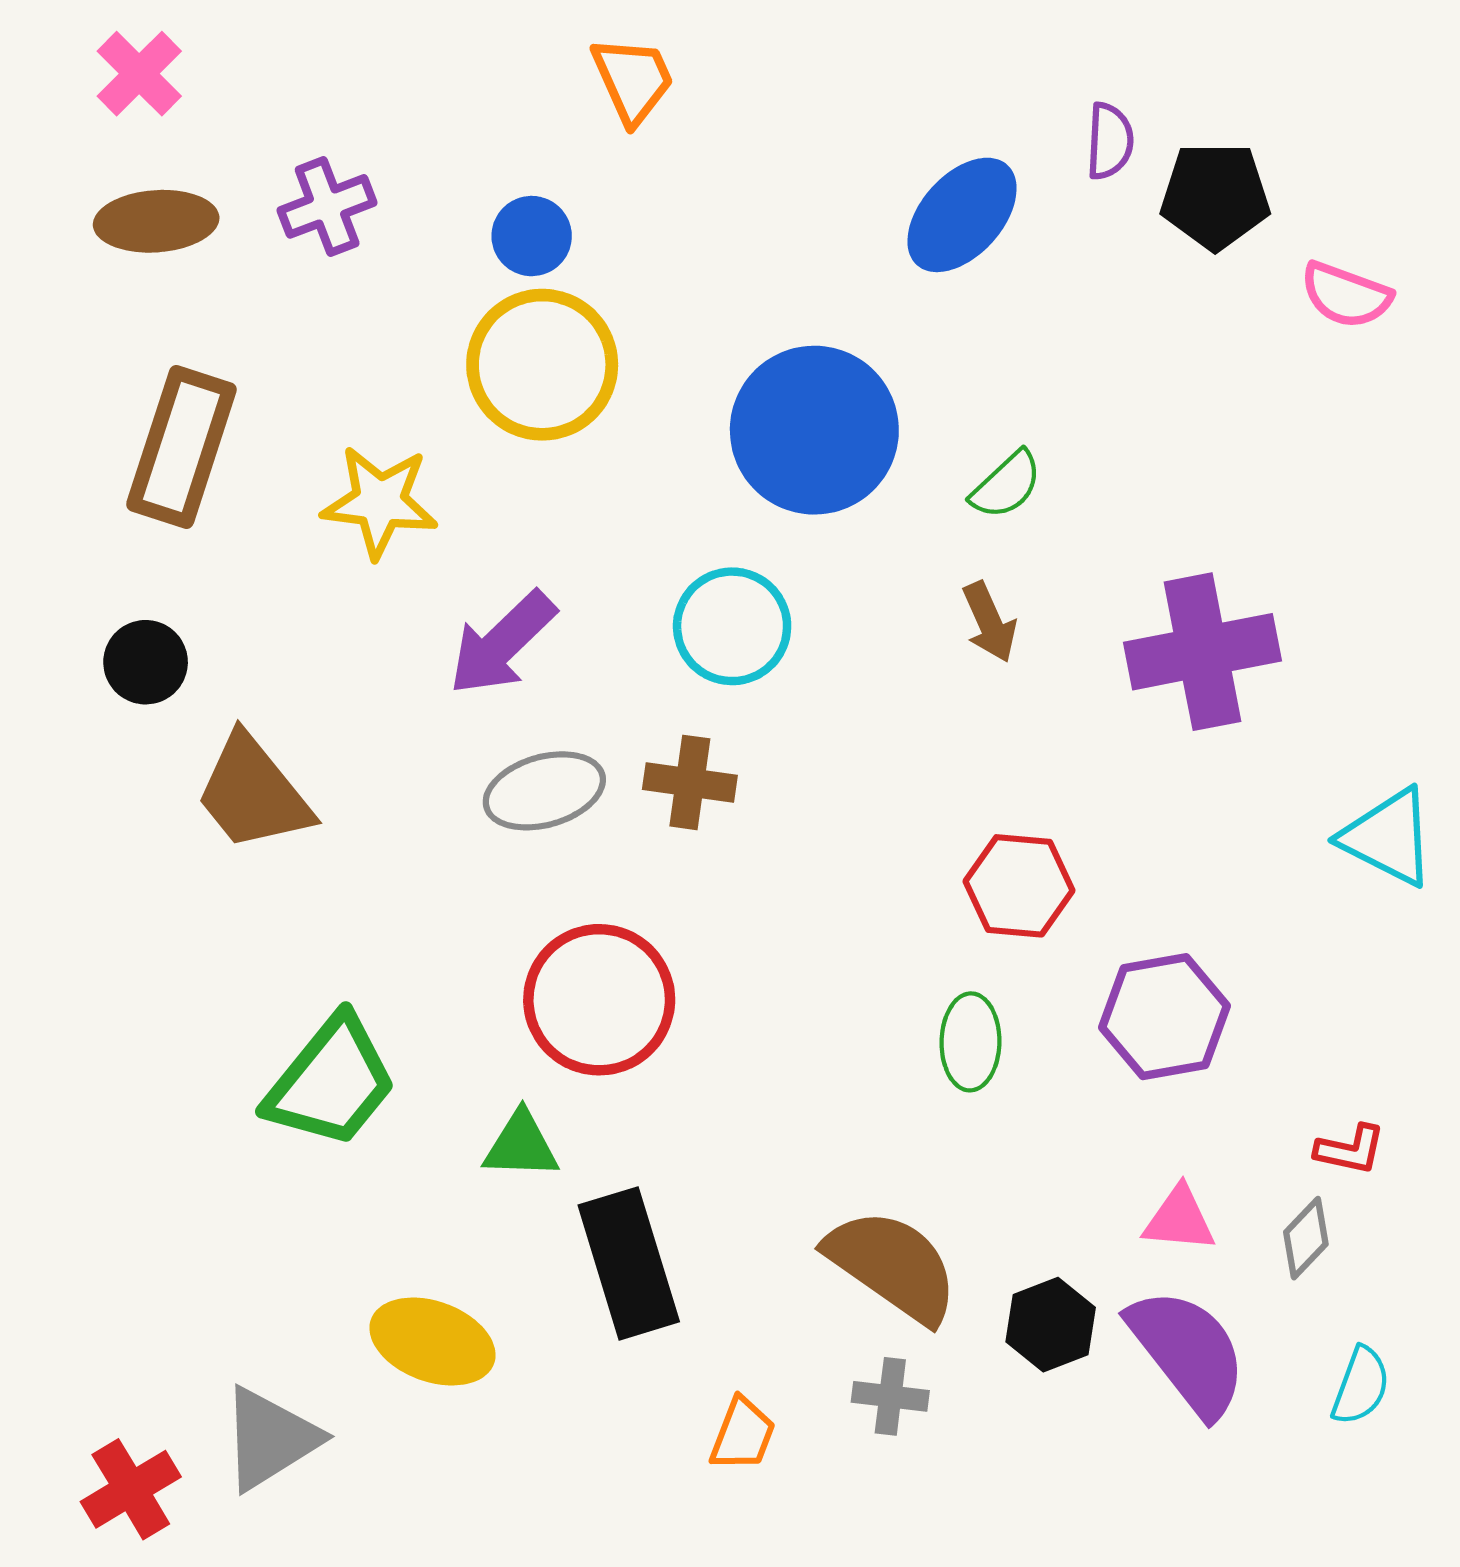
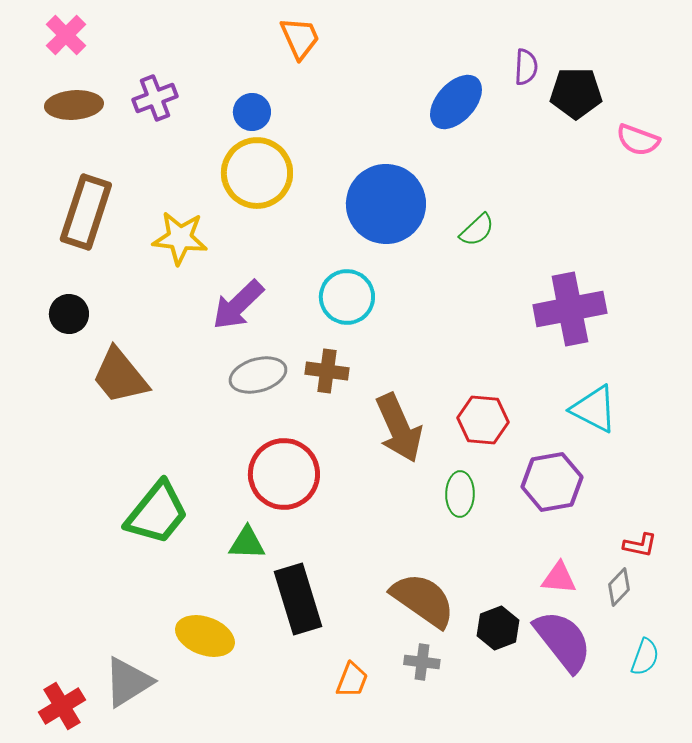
brown arrow: (989, 622) -> (399, 428), moved, size x1.8
cyan triangle: (1388, 837) -> (594, 409), moved

